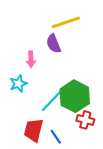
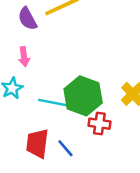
purple semicircle: (53, 44) -> (27, 19), moved
cyan line: (53, 100) -> (57, 103), turned 64

